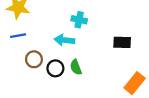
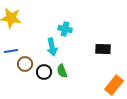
blue line: (18, 36) -> (11, 51), moved
cyan arrow: (64, 40) -> (52, 47), turned -108

